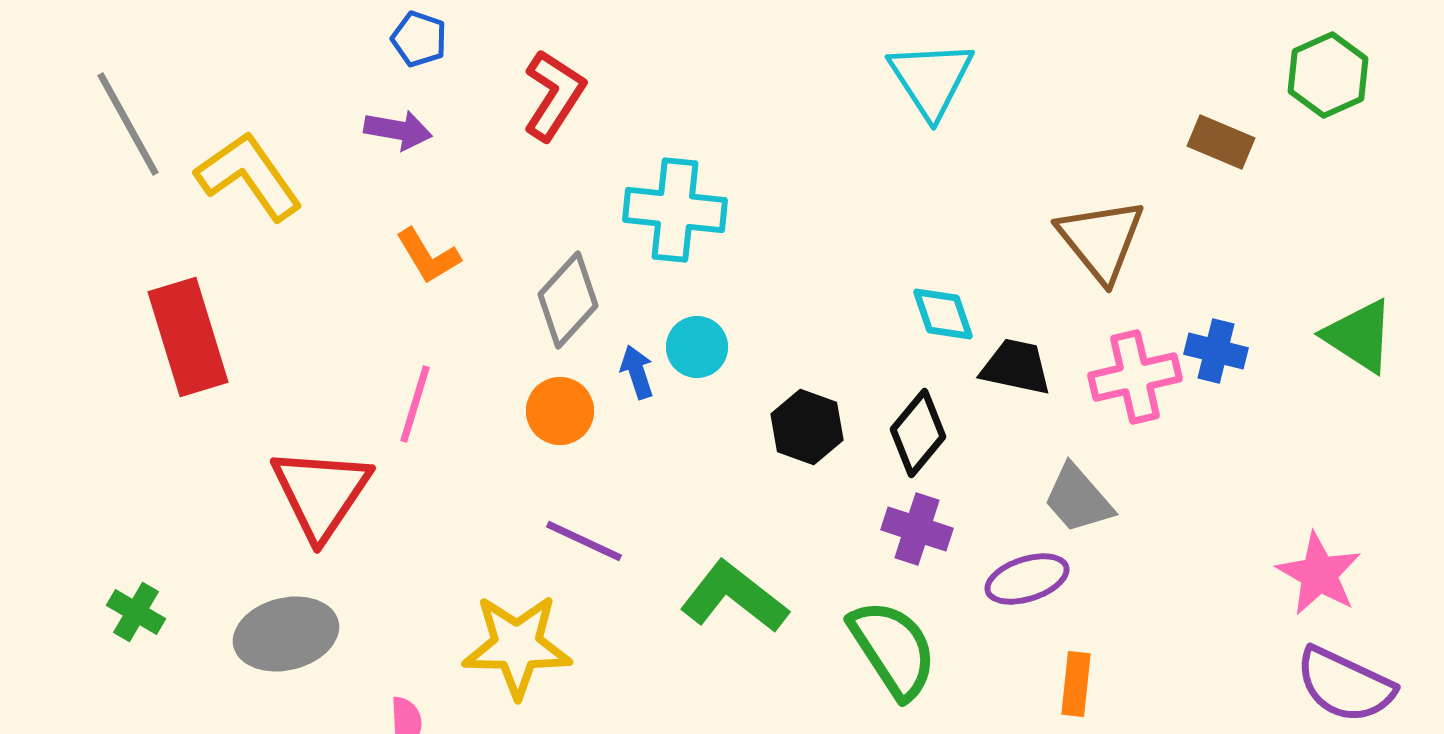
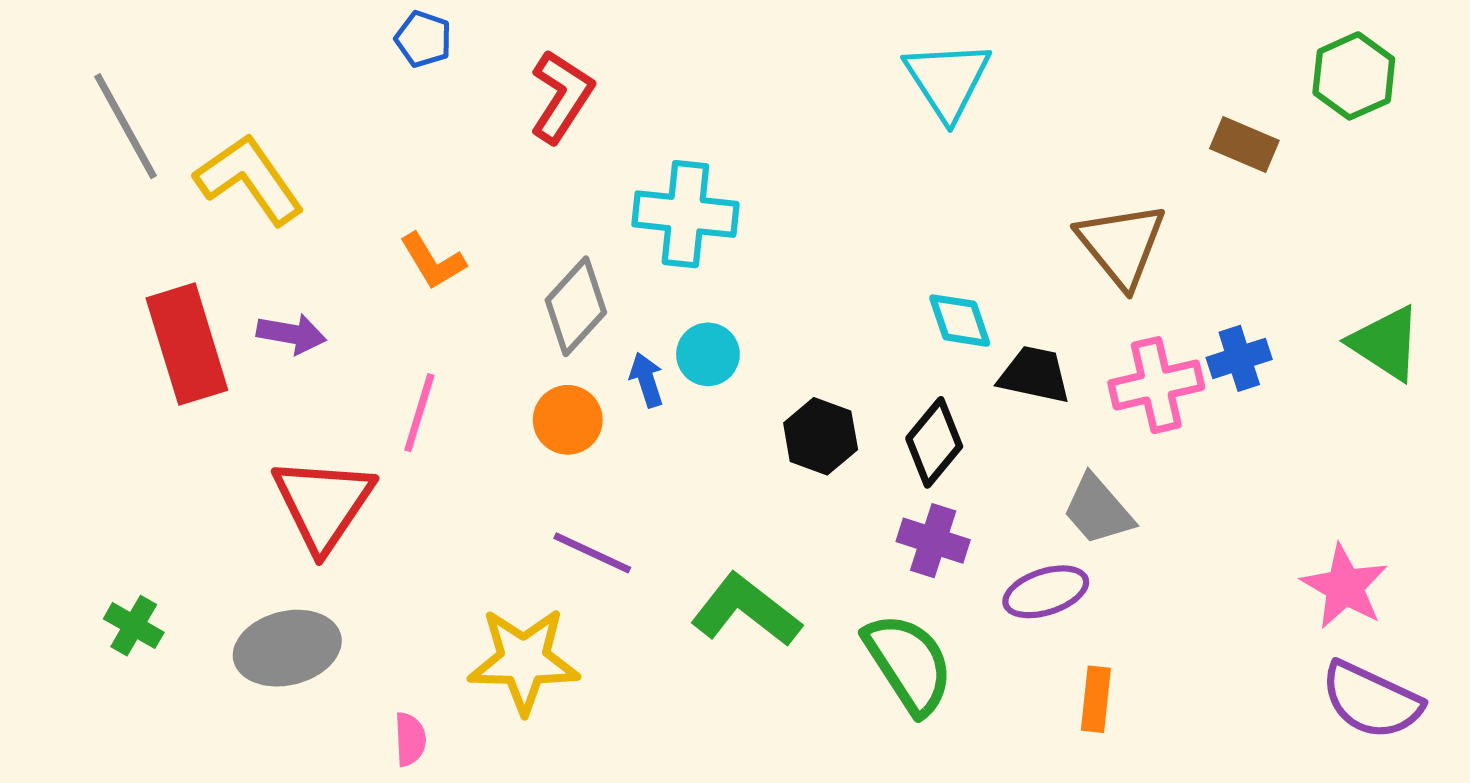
purple arrow: (398, 130) -> (291, 334), moved
blue cross: (1216, 351) -> (1239, 358), turned -32

